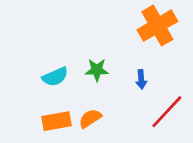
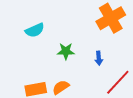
cyan semicircle: (55, 77) -> (35, 30), moved

